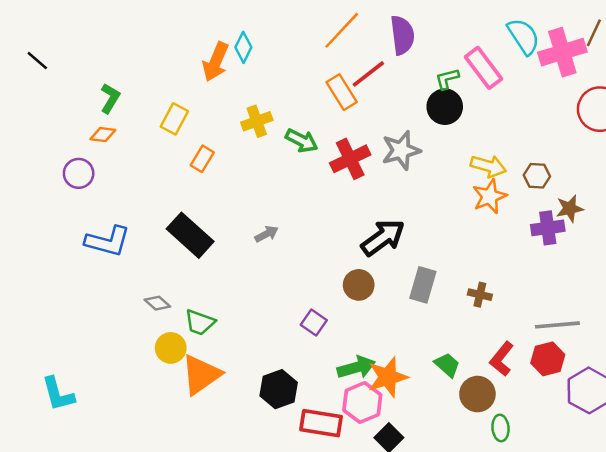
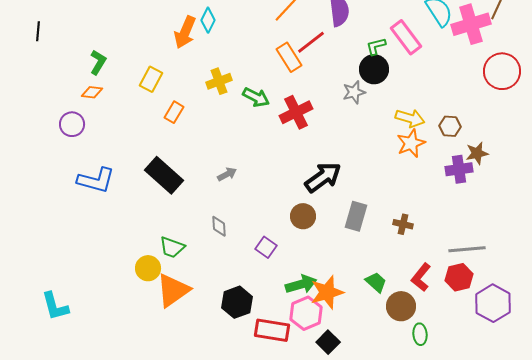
black line: (37, 61) -> (38, 31), turned 54
gray star: (401, 150) -> (354, 92), moved, size x0.7
gray diamond: (157, 303) -> (219, 226), moved, turned 45

